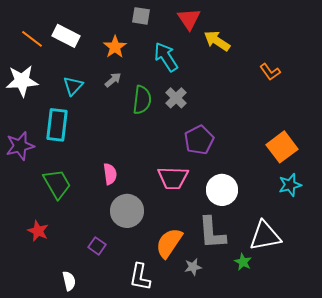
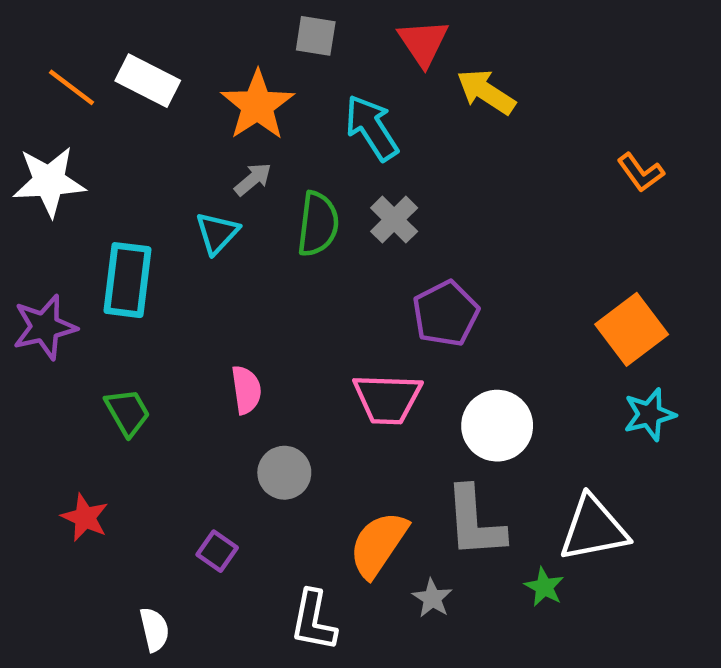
orange star: (115, 47) -> (257, 105), size x1.4
orange L-shape: (270, 72) -> (641, 172), moved
cyan triangle: (73, 86) -> (217, 233), moved
green trapezoid: (57, 184) -> (128, 412), size x0.7
gray circle: (127, 211) -> (284, 473), size x0.7
gray star: (193, 267) -> (432, 598), turned -30

